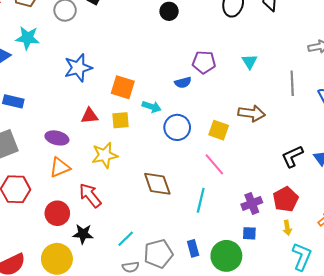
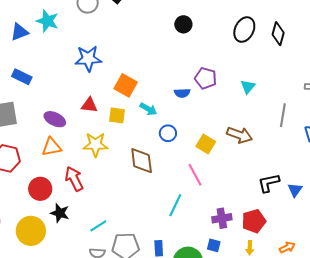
blue circle: (177, 127) -> (168, 133), size x0.7
brown diamond: (157, 184) -> (142, 161), moved

